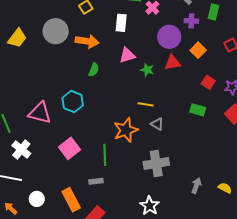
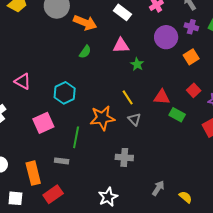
white rectangle: (121, 23) -> (122, 12), turned -72
red triangle: (173, 63) -> (162, 97), moved
cyan hexagon: (73, 102) -> (65, 93), moved
yellow line: (146, 104) -> (128, 97), turned 35
pink triangle: (40, 113) -> (23, 81), size x0.7
gray cross: (156, 163) -> (124, 157), size x0.7

